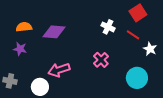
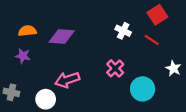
white star: (150, 49) -> (173, 68), moved
cyan circle: (137, 78) -> (143, 89), moved

